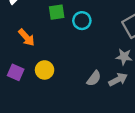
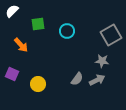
green square: (57, 12) -> (38, 24), moved
yellow circle: (45, 70) -> (38, 84), moved

